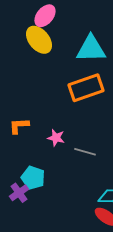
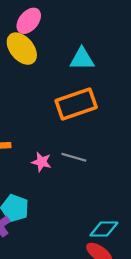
cyan triangle: (91, 49) -> (82, 59), size x0.7
gray line: (85, 152) -> (74, 157), moved

